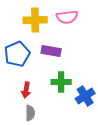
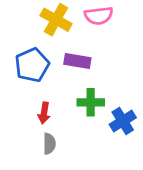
yellow cross: (35, 20) -> (56, 20), turned 30

